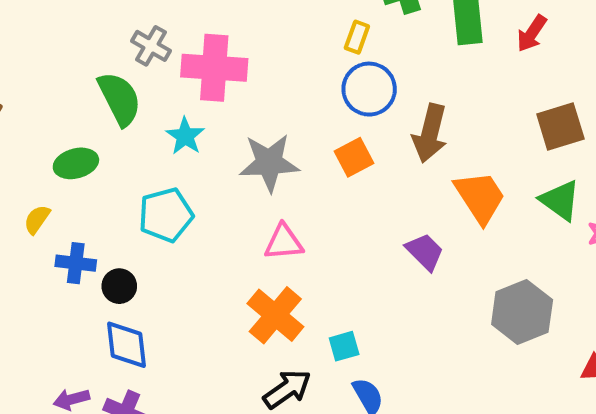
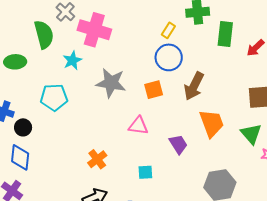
pink triangle: (284, 242) -> (138, 126), moved
orange cross: (275, 315) -> (97, 159), size x0.7
cyan square: (344, 346) -> (145, 172), moved

